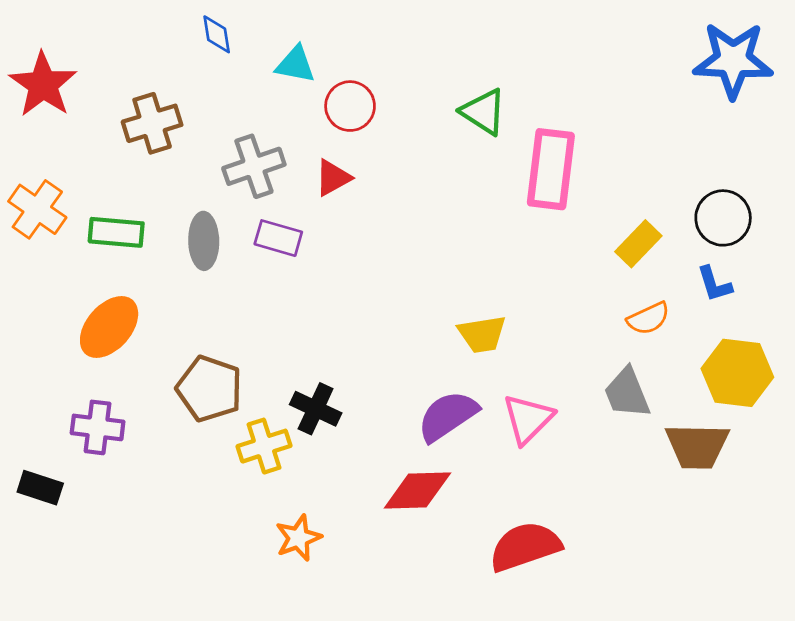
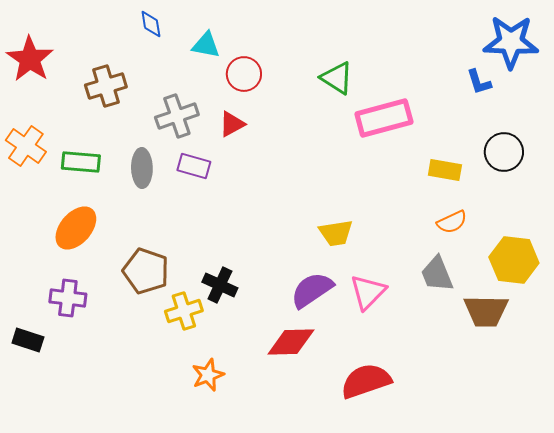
pink rectangle: (551, 169) -> (384, 118), turned 68
yellow rectangle: (638, 244) -> (445, 170), turned 56
blue L-shape: (714, 284) -> (479, 82), moved

